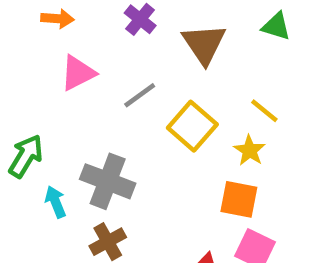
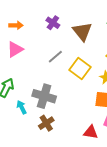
pink triangle: (78, 73) -> (15, 49), moved

